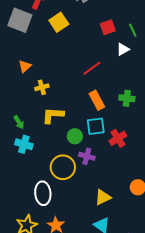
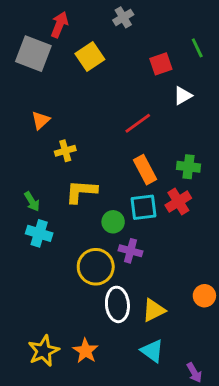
green line: (133, 30) -> (197, 48), moved
red cross: (118, 138) -> (178, 202), moved
white ellipse: (43, 193) -> (117, 304), moved

